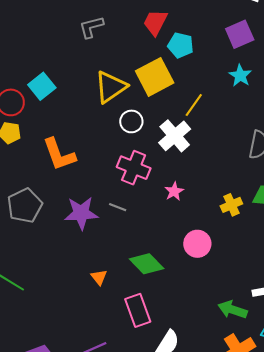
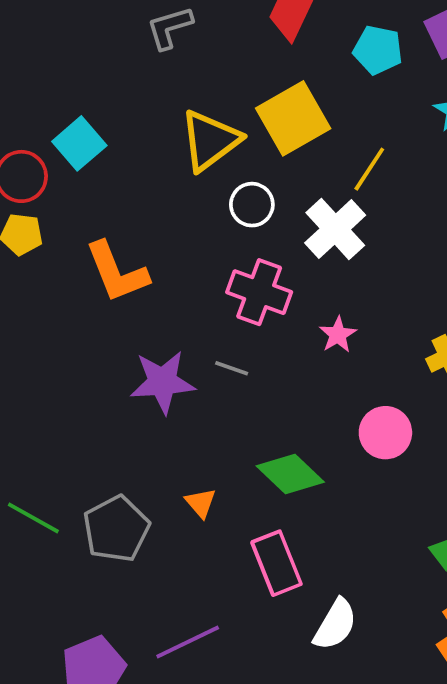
cyan pentagon: (181, 45) -> (378, 50), moved
gray pentagon: (25, 206) -> (116, 529), moved

